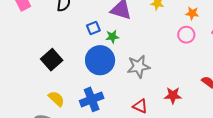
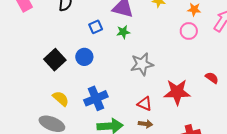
green star: (112, 37) -> (123, 32), moved
blue circle: (100, 60) -> (84, 57), moved, size x0.6
red star: (173, 95) -> (177, 92), size x1.5

